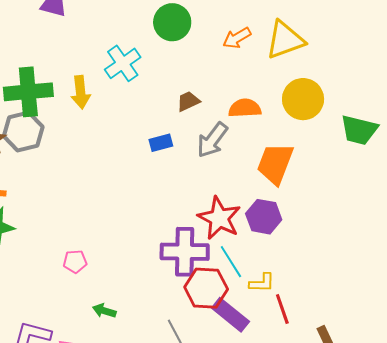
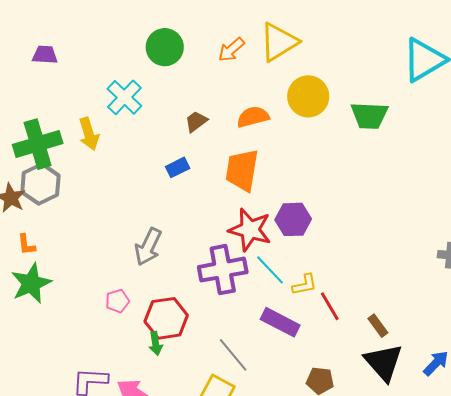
gray arrow: (212, 140) -> (148, 247), moved
orange trapezoid: (275, 164) -> (242, 170), moved
red hexagon: (206, 288) -> (166, 318), moved
green arrow: (104, 311) -> (156, 343), turned -105

